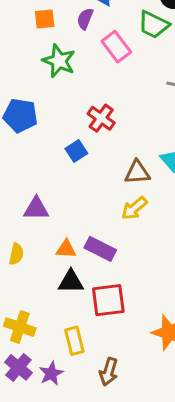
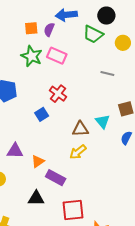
orange square: (45, 19) -> (31, 28), moved
pink rectangle: (116, 47) -> (57, 56), moved, turned -30
orange triangle: (66, 249) -> (38, 161), moved, turned -40
red square: (108, 300) -> (73, 210), moved

